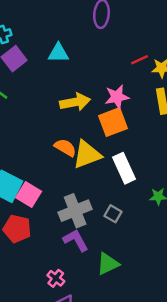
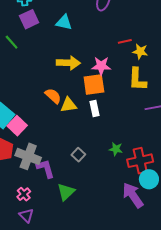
yellow triangle: (87, 155) -> (69, 105), size x0.7
white rectangle: (124, 168) -> (94, 109), moved, size x0.7
gray cross: (75, 211) -> (28, 156), moved, turned 30
green triangle: (108, 264) -> (66, 192), turned -30

